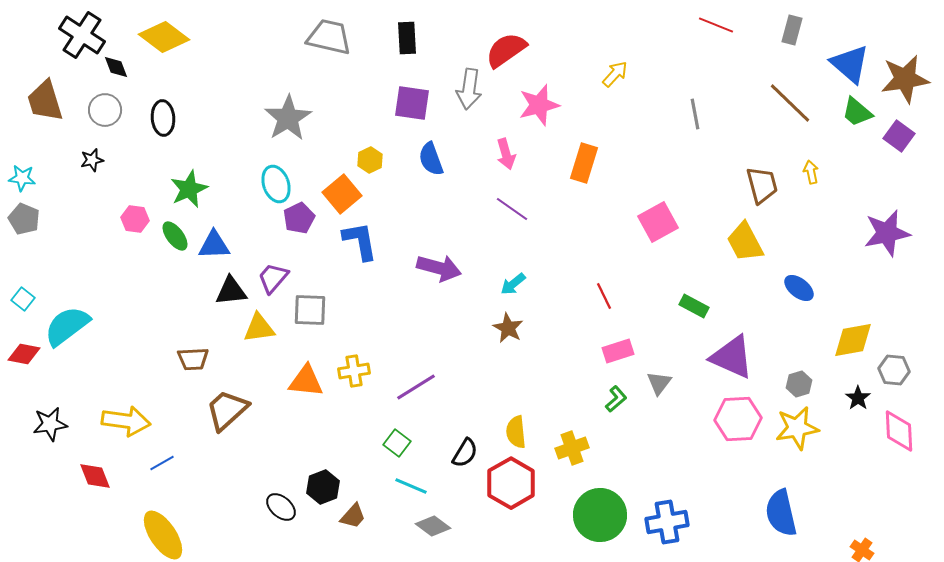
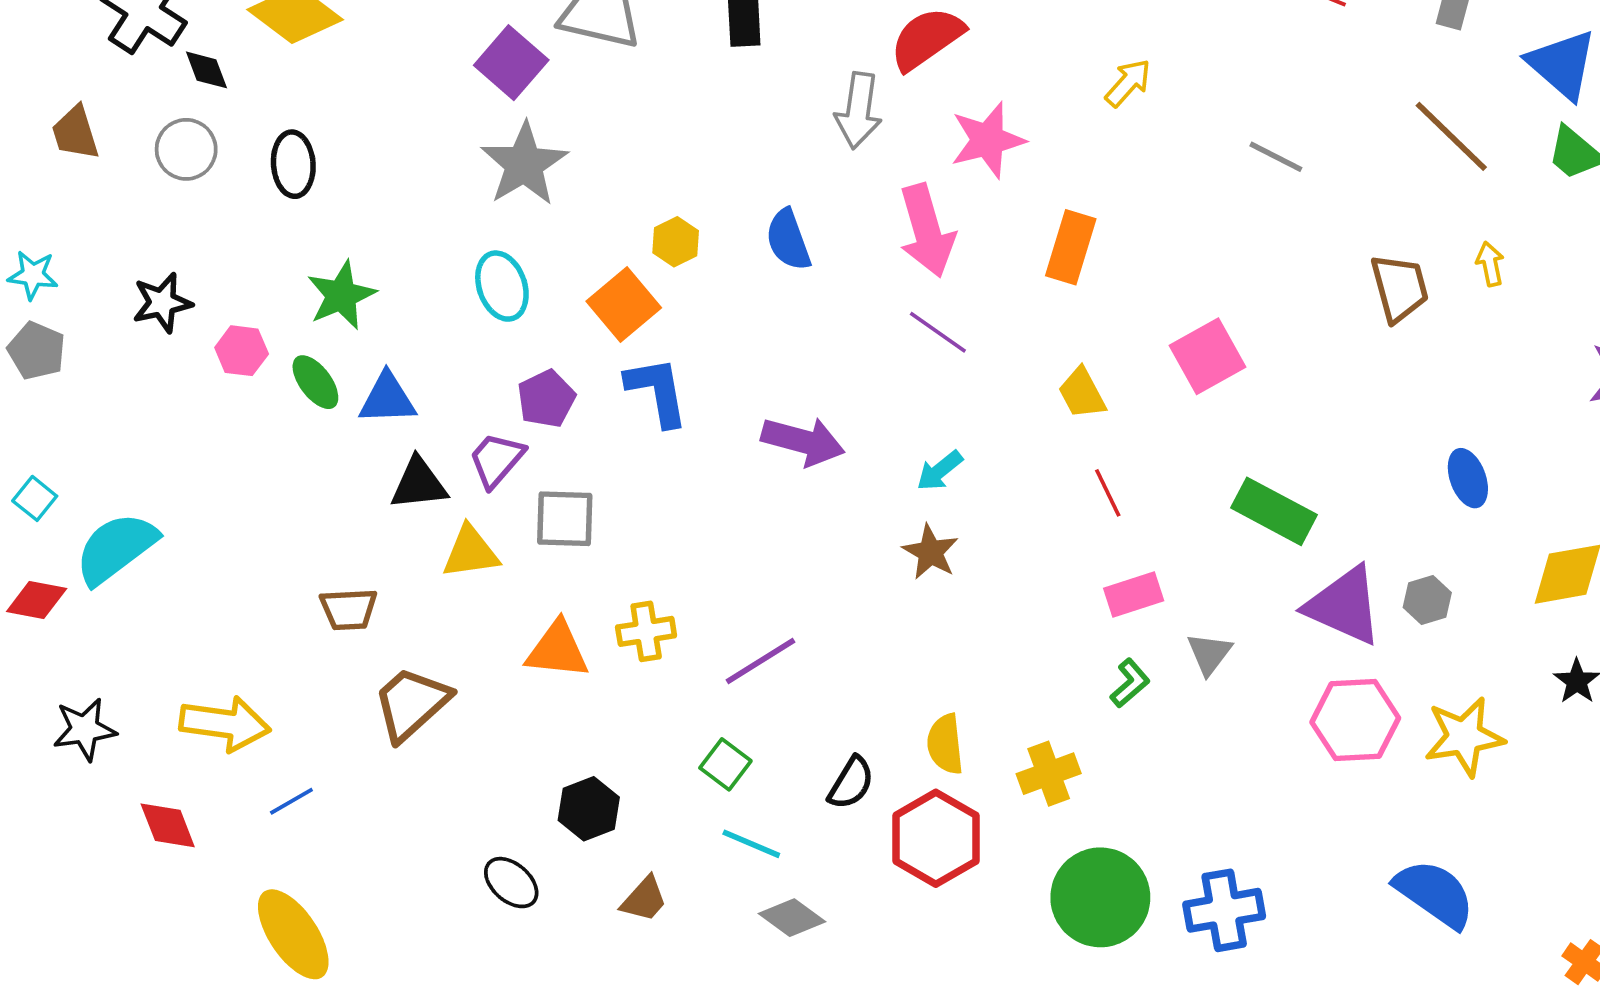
brown trapezoid: (45, 101) -> (75, 133), size x0.7
purple square: (412, 103) -> (511, 63), moved, turned 33
gray line: (695, 114) -> (1276, 157), turned -52
pink arrow: (506, 154) -> (927, 231), size x1.6
black star: (92, 160) -> (162, 303), moved, size x1.4
purple pentagon: (299, 218) -> (546, 399), moved
yellow trapezoid: (745, 242) -> (1082, 393), moved, size x0.7
blue ellipse: (799, 288) -> (1468, 478), turned 32
green rectangle: (694, 306) -> (1274, 511), size x1.5
gray hexagon: (799, 384) -> (1427, 600), moved
black hexagon: (323, 487) -> (589, 809), moved
blue semicircle: (781, 513) -> (1435, 894), turned 138

